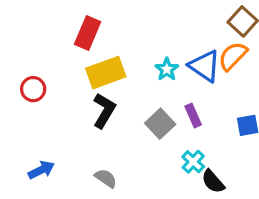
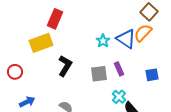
yellow rectangle: (106, 73) -> (41, 43), moved
red circle: (33, 89) -> (15, 72), moved
gray square: (160, 124) -> (99, 74), turned 36

